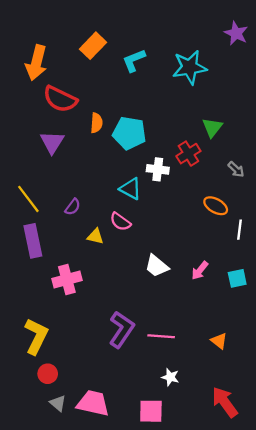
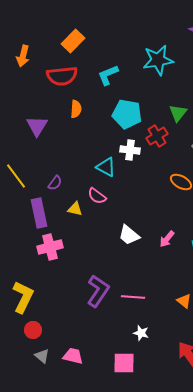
cyan L-shape: (134, 60) -> (108, 75), moved
orange arrow: (36, 63) -> (23, 56), size x0.7
red semicircle: (60, 99) -> (62, 76), moved, turned -32
cyan pentagon: (129, 133) -> (127, 114), moved
purple rectangle: (33, 241) -> (39, 213), moved
pink trapezoid: (93, 403) -> (73, 356), size x0.7

